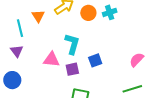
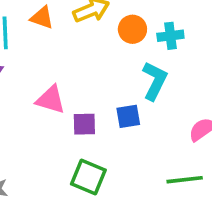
orange triangle: (38, 16) -> (42, 18), turned -48
cyan L-shape: (72, 44) -> (155, 81), moved

